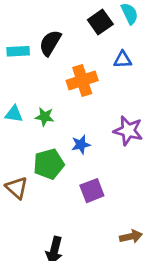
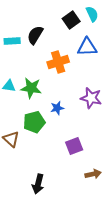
blue triangle: (123, 60) -> (87, 47), size x1.5
green star: (45, 117) -> (31, 88), size x1.5
purple square: (92, 191) -> (74, 146), moved

